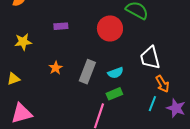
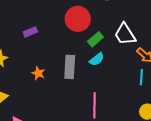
green rectangle: (114, 94) -> (95, 39), moved

